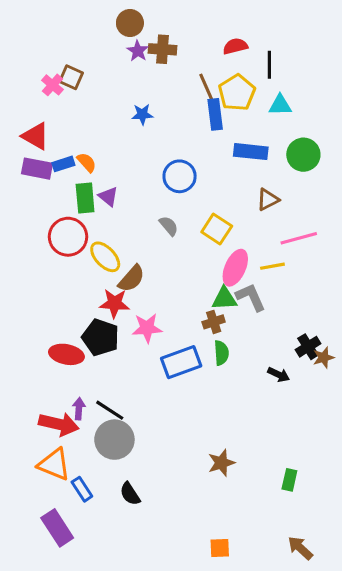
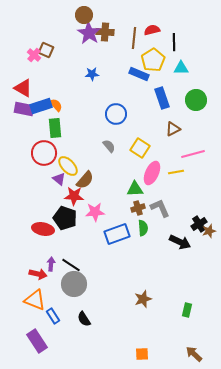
purple star: (138, 51) -> (89, 33), size x1.6
brown line: (207, 90) -> (134, 38), moved, turned 30
blue rectangle: (215, 114) -> (139, 74), turned -60
blue rectangle: (251, 152) -> (162, 98), turned 65
blue rectangle: (63, 164) -> (41, 106), size x1.5
purple triangle: (108, 196) -> (59, 179), moved
gray L-shape: (251, 297) -> (160, 208), moved
green triangle: (224, 299) -> (135, 189), moved
black arrow: (279, 375) -> (180, 242), size x1.5
red arrow: (59, 424) -> (38, 274), size x0.7

